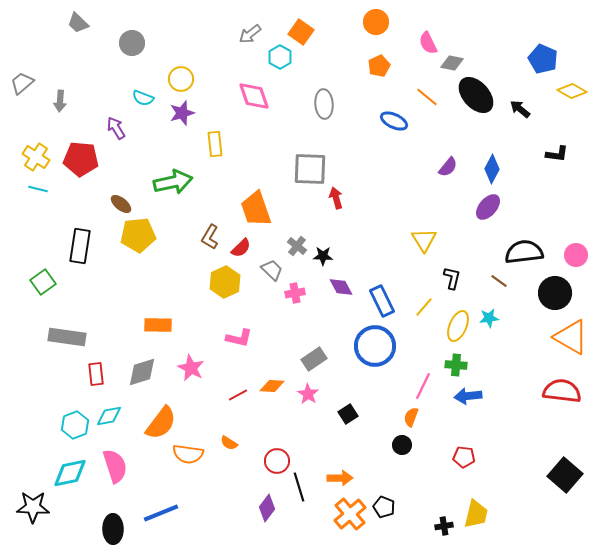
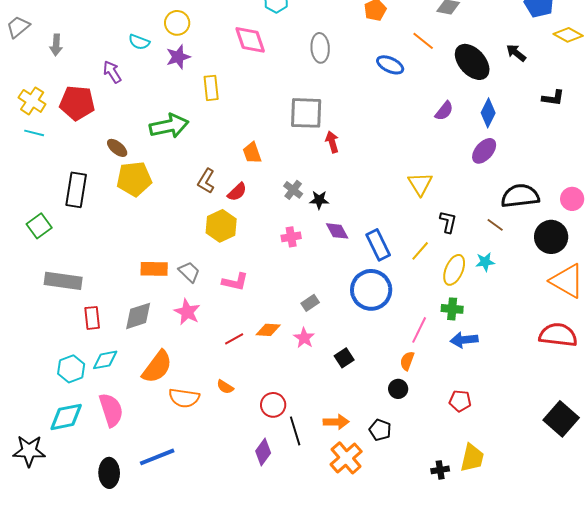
black ellipse: (476, 95) -> (472, 62), moved
orange trapezoid: (256, 209) -> (252, 153), size x0.6
gray trapezoid: (272, 270) -> (189, 272), moved
gray rectangle: (314, 359) -> (310, 303), size x0.7
black pentagon: (384, 507) -> (380, 430), moved

